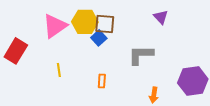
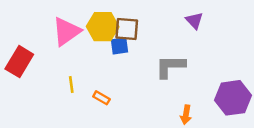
blue square: (99, 38) -> (120, 46), turned 35
orange rectangle: (102, 81) -> (101, 98), moved, turned -64

